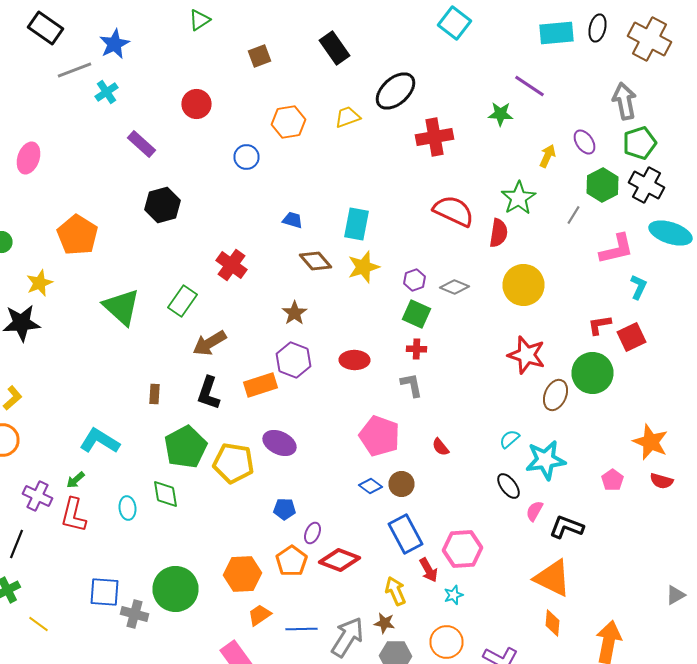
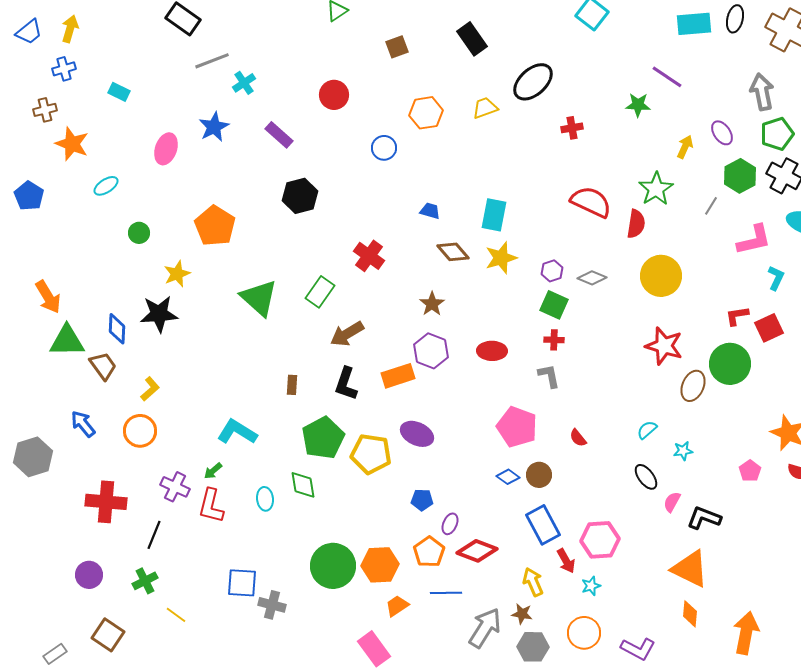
blue star: (114, 44) -> (214, 127), moved
red cross: (434, 137) -> (572, 128), size x0.6
cyan star: (546, 460) -> (683, 451), size x0.5
green circle: (176, 589) -> (333, 566), moved
blue line: (302, 629) -> (446, 593), moved

